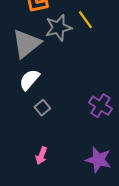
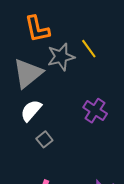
purple cross: (100, 106) -> (95, 111), moved

